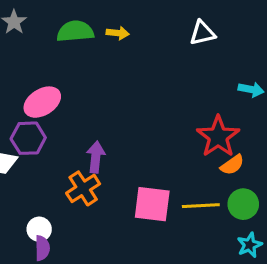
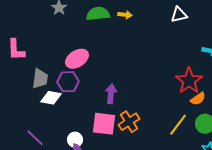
orange cross: (83, 188) -> (129, 122), moved
pink square: (152, 204) -> (104, 124), moved
yellow line: (201, 206) -> (178, 125), turned -50

